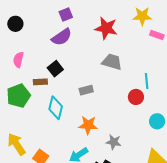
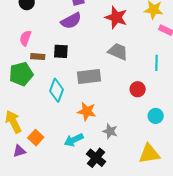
black square: (55, 69) -> (61, 51), turned 35
cyan line: (147, 81) -> (157, 63), moved
brown rectangle: (40, 82) -> (38, 57), moved
gray rectangle: (86, 90) -> (89, 76), size x1.6

